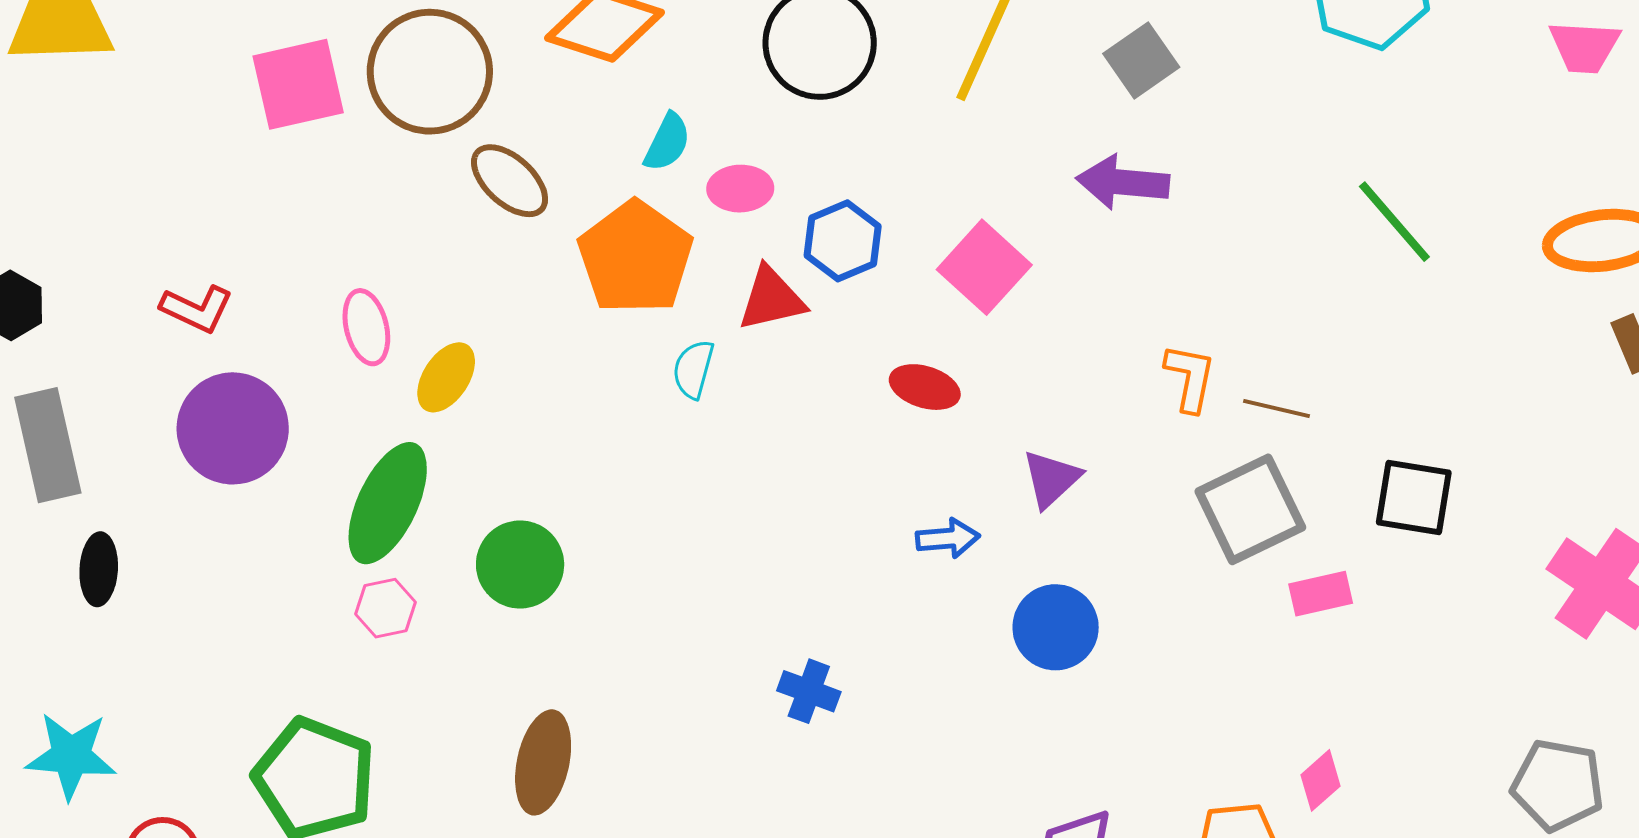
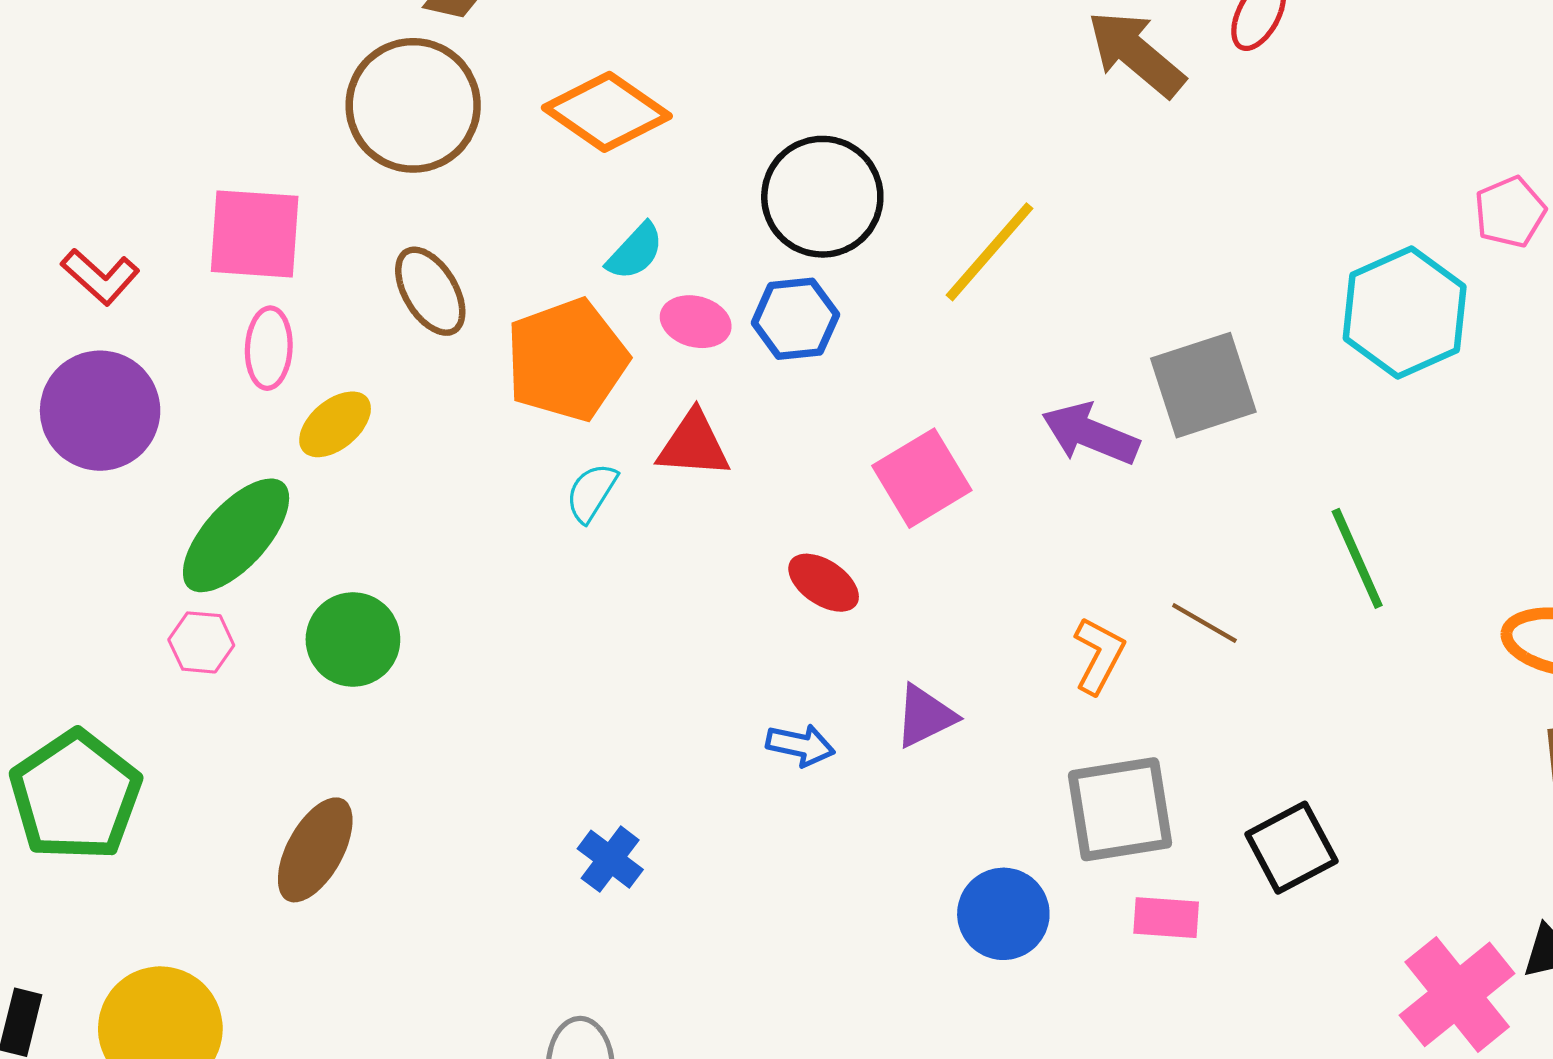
gray square: (1141, 60) -> (1203, 385), moved, size x1.4
pink square: (298, 84) -> (255, 234), moved
brown ellipse: (510, 181) -> (430, 291), moved
blue hexagon: (843, 241) -> (795, 319), moved
brown line: (1277, 408) -> (1204, 623), moved
black square: (1414, 497) -> (1291, 848), turned 36
blue circle: (1056, 627) -> (1003, 914), moved

